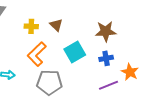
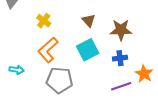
brown triangle: (56, 25) -> (89, 21), moved
yellow cross: (31, 26) -> (44, 21), turned 32

